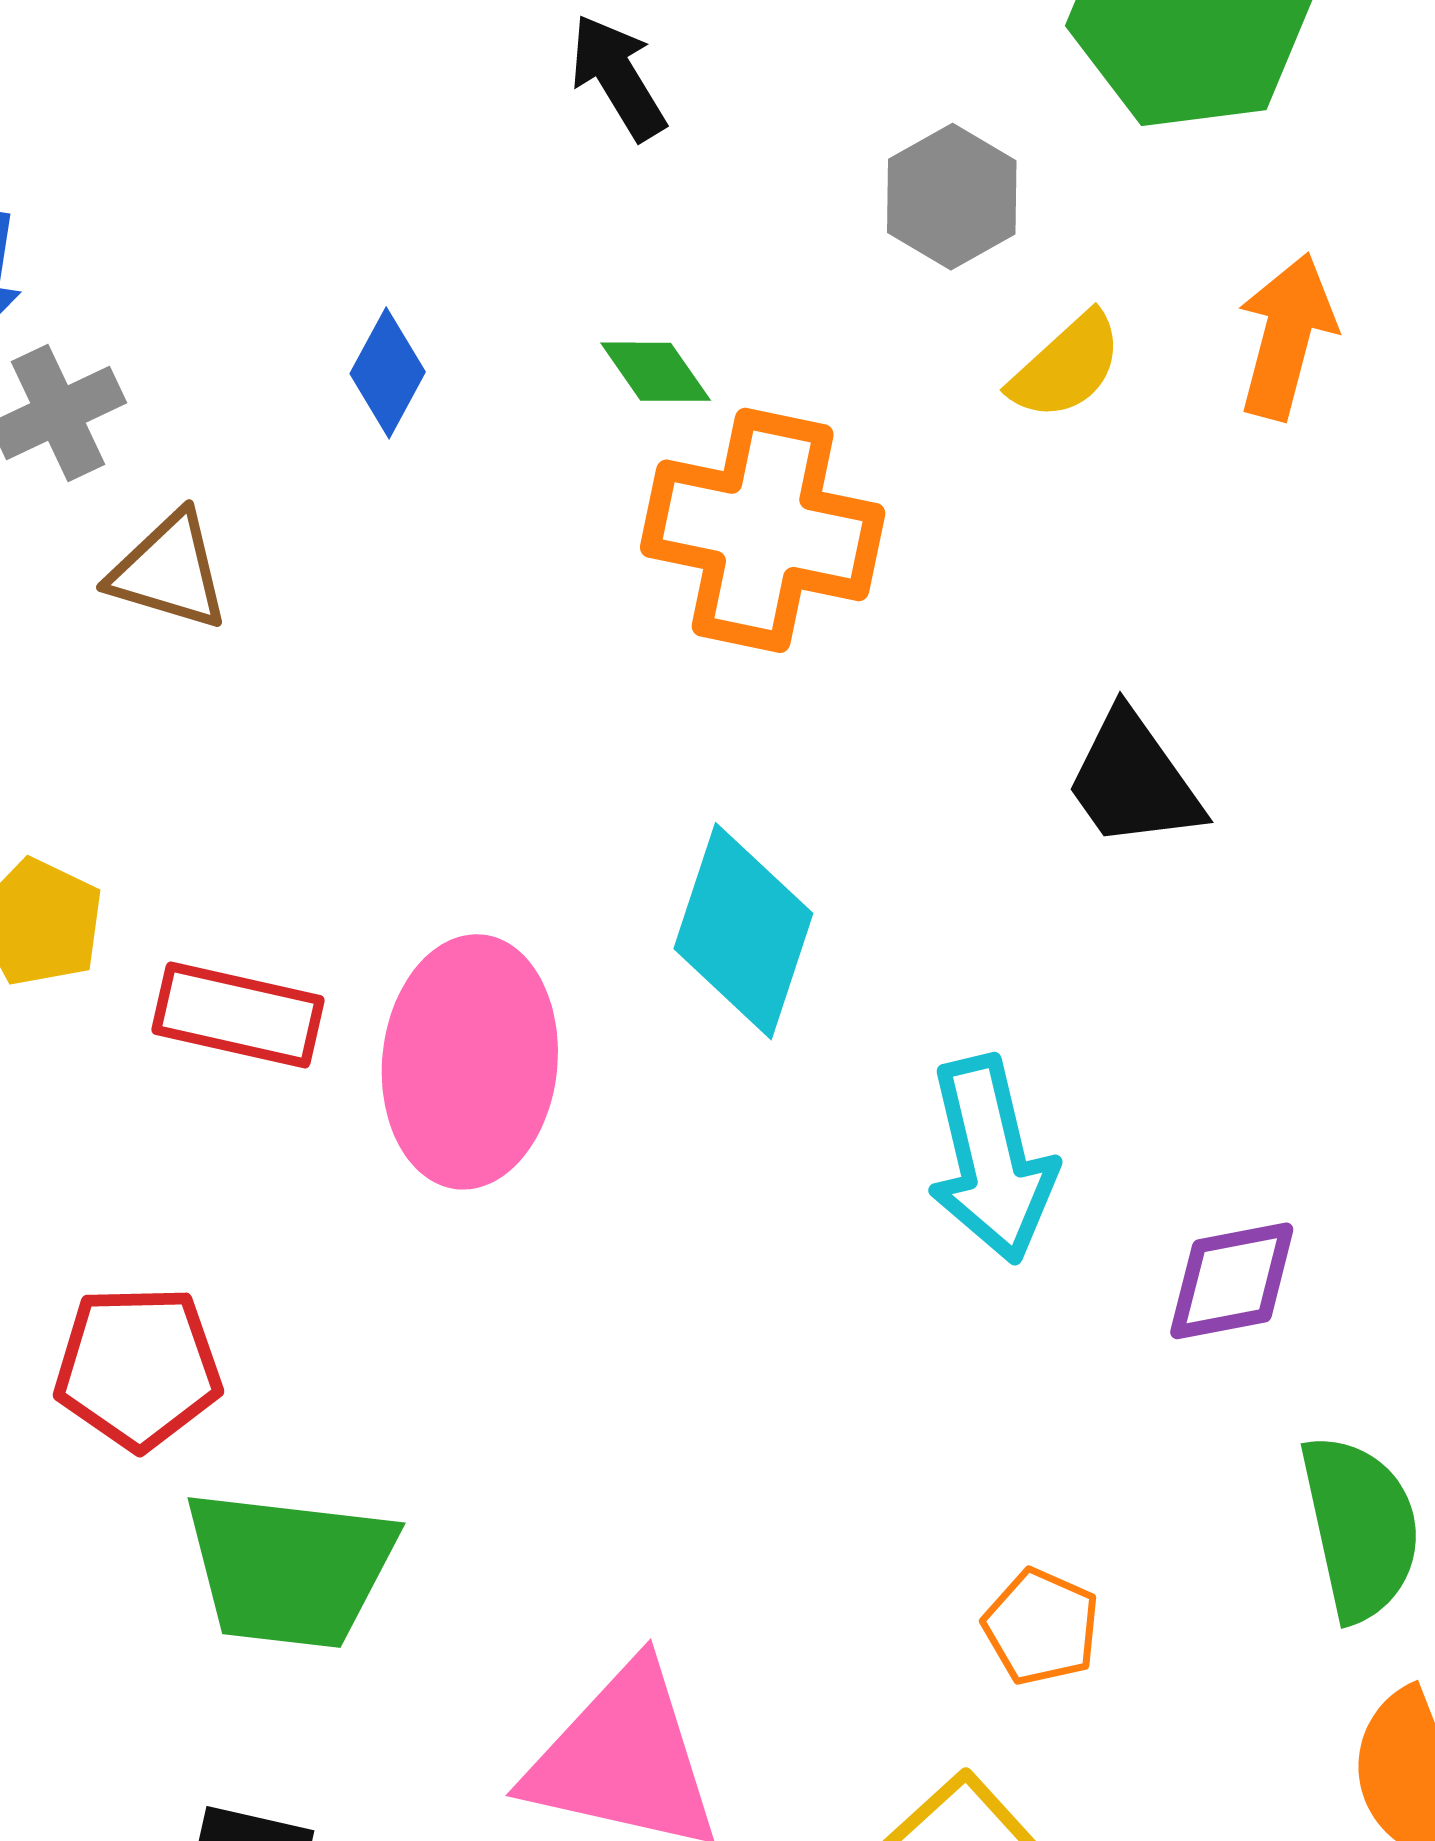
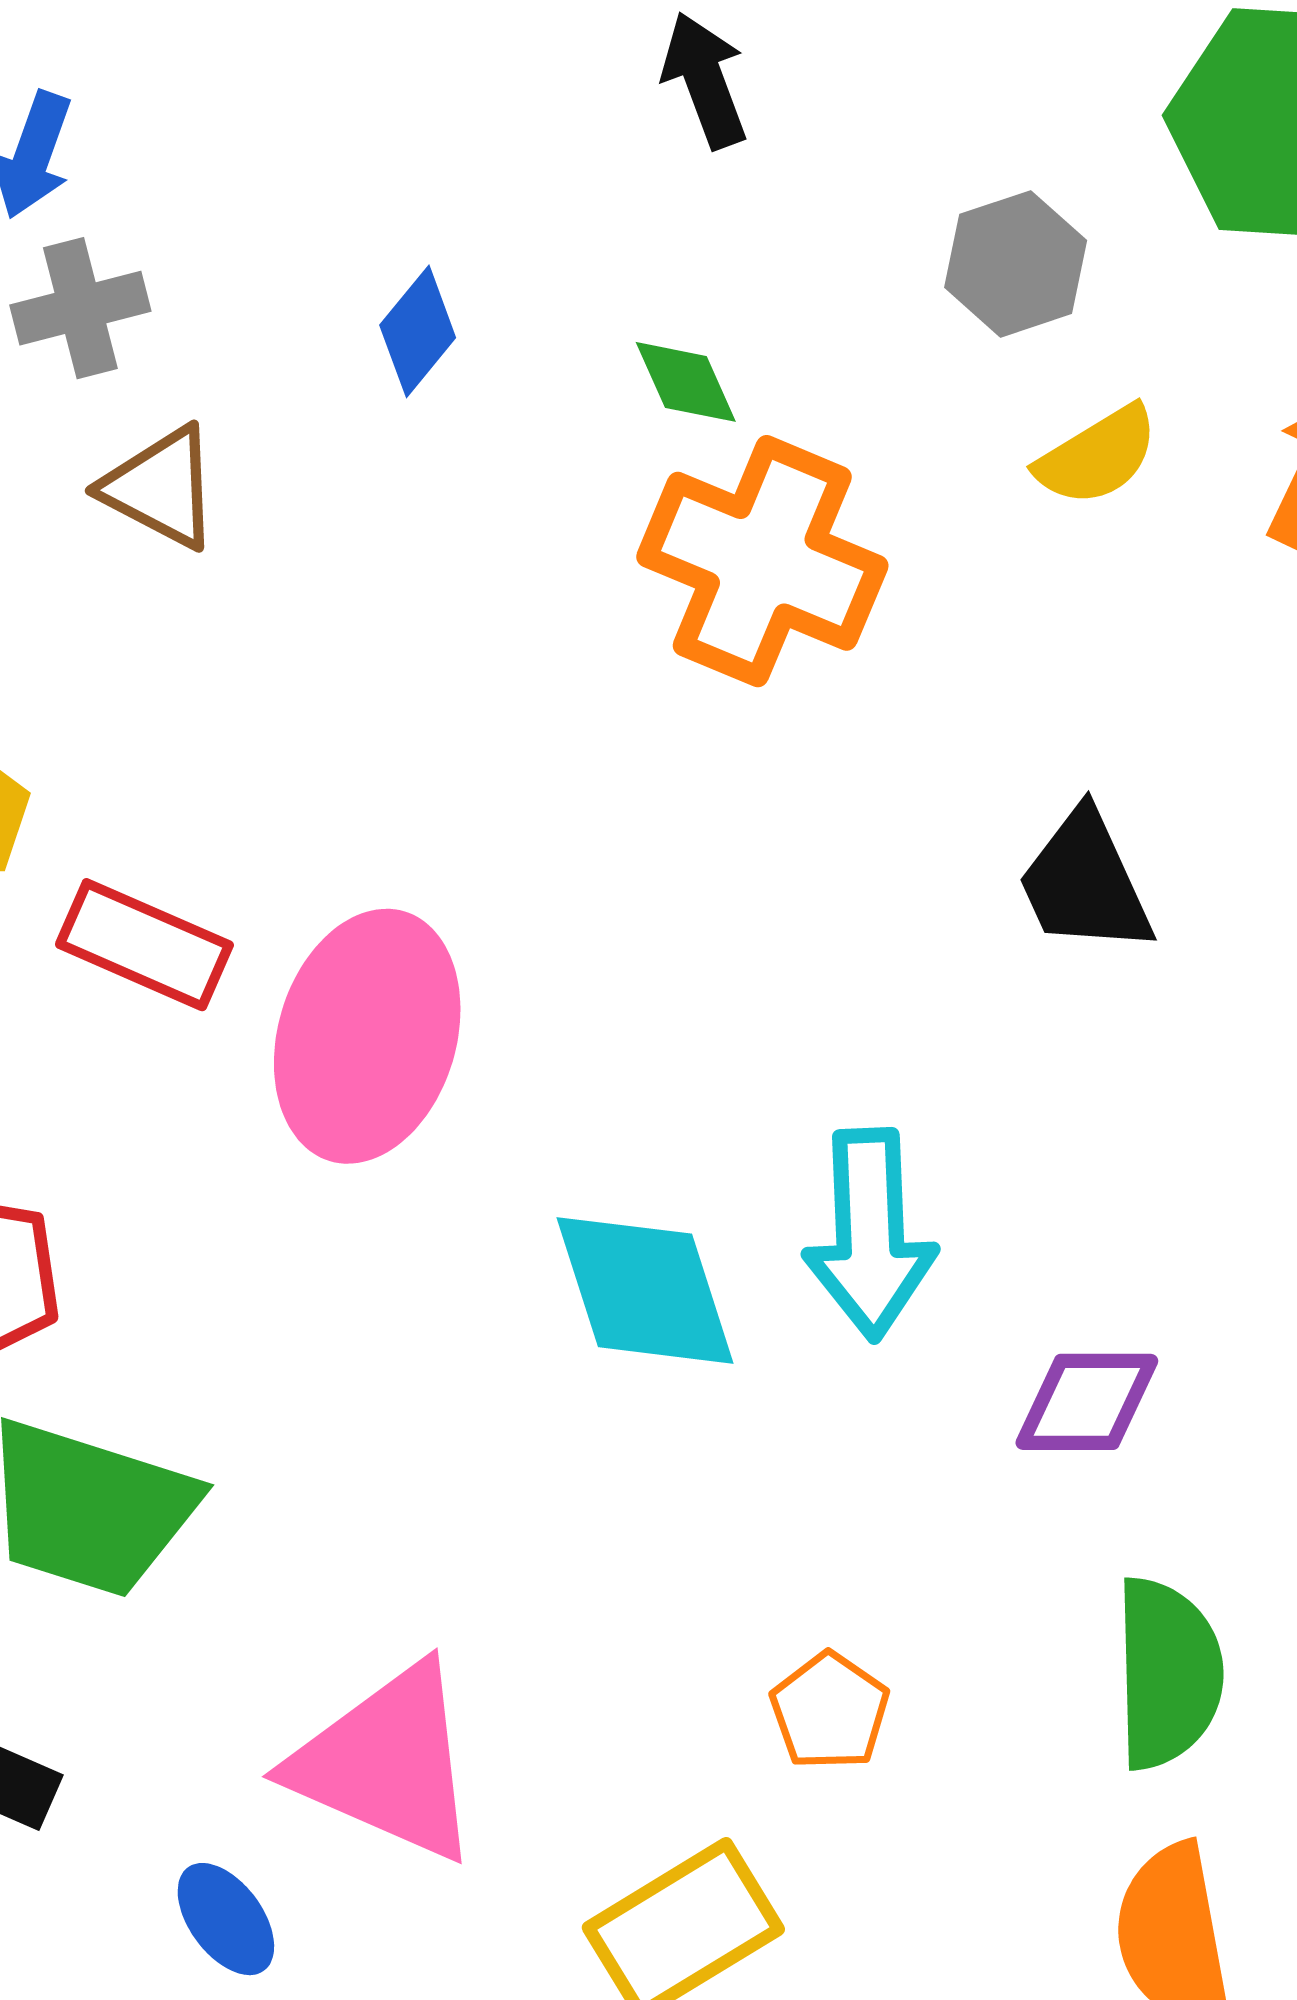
cyan diamond: (743, 931) -> (645, 1290), moved, turned -47

